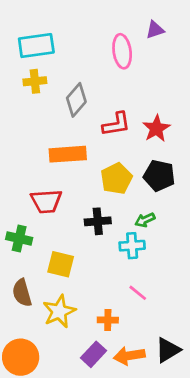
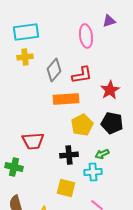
red L-shape: (116, 124) -> (82, 75), moved
orange rectangle: (68, 154) -> (66, 99), moved
yellow square: (61, 264) -> (66, 188), moved

